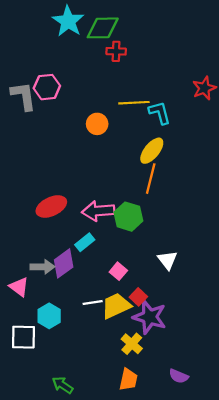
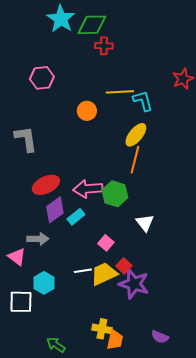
gray L-shape: (23, 96) -> (26, 139), moved
white triangle: (167, 260) -> (145, 223), moved
purple diamond: (64, 263) -> (55, 210), moved
yellow cross: (132, 344) -> (102, 329), moved, turned -30

